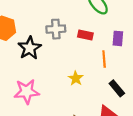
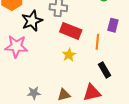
red rectangle: (85, 35) -> (71, 31), moved, size x1.5
pink star: (27, 92) -> (16, 46), moved

